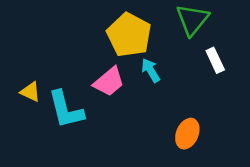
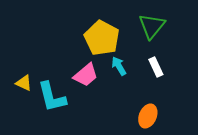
white rectangle: (215, 60) -> (156, 67), moved

